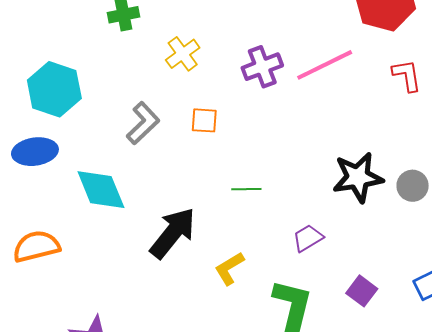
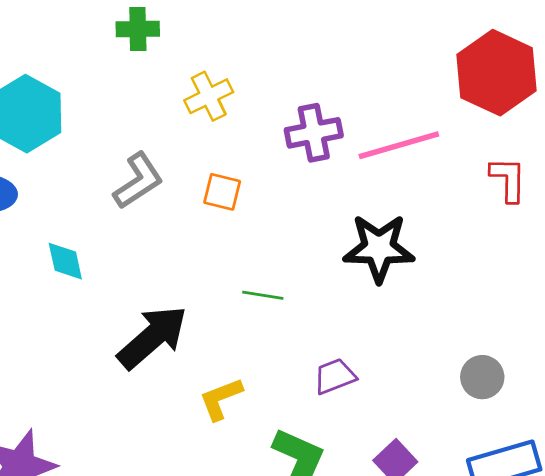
black star: (358, 177) -> (379, 248), moved
gray circle: (413, 186) -> (482, 377), moved
cyan diamond: (101, 190) -> (65, 261), size x0.6

